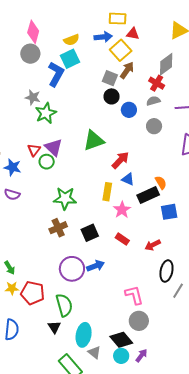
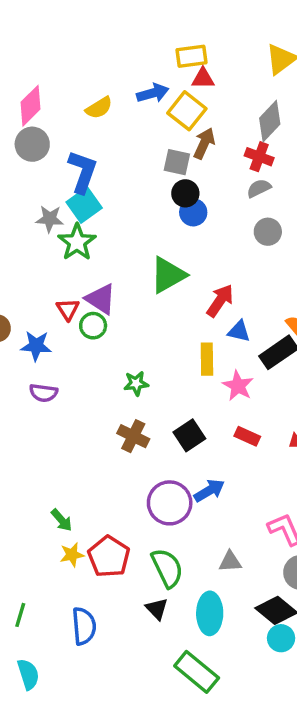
yellow rectangle: (118, 19) -> (191, 56), moved
pink diamond: (33, 32) -> (30, 106), turned 40
cyan square: (70, 59) -> (84, 205), moved
blue circle: (129, 110) -> (193, 212), moved
green star: (65, 198) -> (136, 383), size x0.6
brown cross: (58, 228) -> (133, 436), turned -30
red pentagon: (33, 293) -> (109, 557), turned 30
gray triangle: (94, 352) -> (230, 562), moved, turned -32

